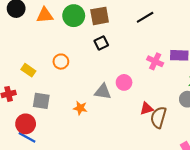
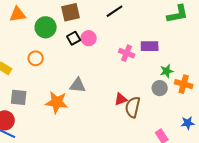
green circle: (74, 16) -> (46, 27), moved
pink circle: (124, 82) -> (89, 38), moved
orange star: (80, 108) -> (57, 102), size x1.6

